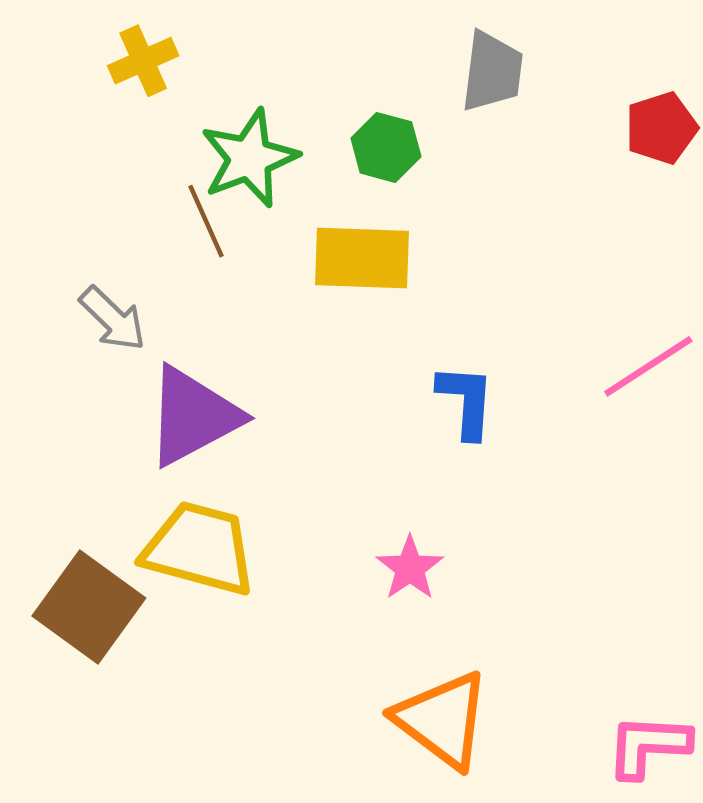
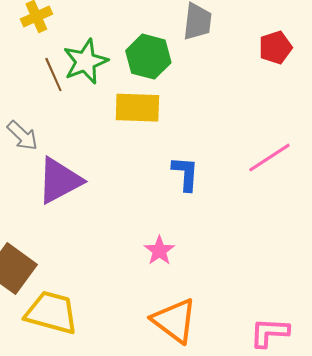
green hexagon: (386, 147) -> (148, 57), size x1.4
brown line: (206, 221) -> (53, 75), moved
yellow trapezoid: (199, 549) -> (51, 313), moved

